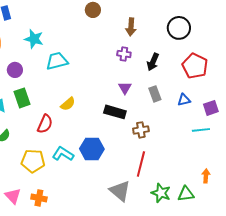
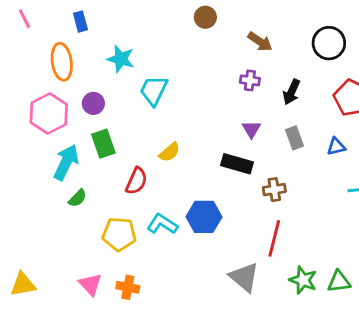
brown arrow: (131, 27) -> (260, 42), turned -60
cyan trapezoid: (57, 61) -> (154, 90), turned -50

